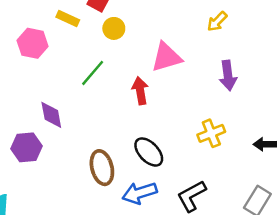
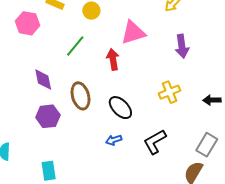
purple hexagon: (27, 147) -> (48, 116), moved
brown ellipse: (102, 168) -> (81, 96), moved
blue arrow: (140, 193) -> (114, 140), size x0.6

